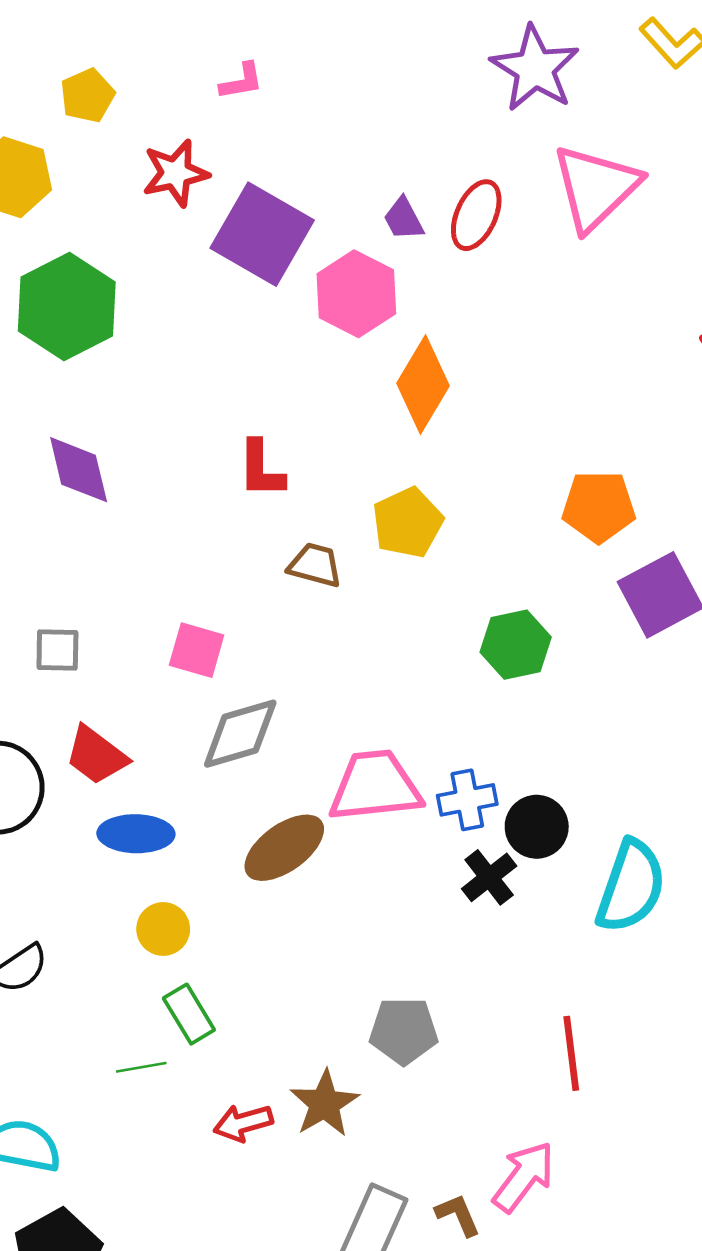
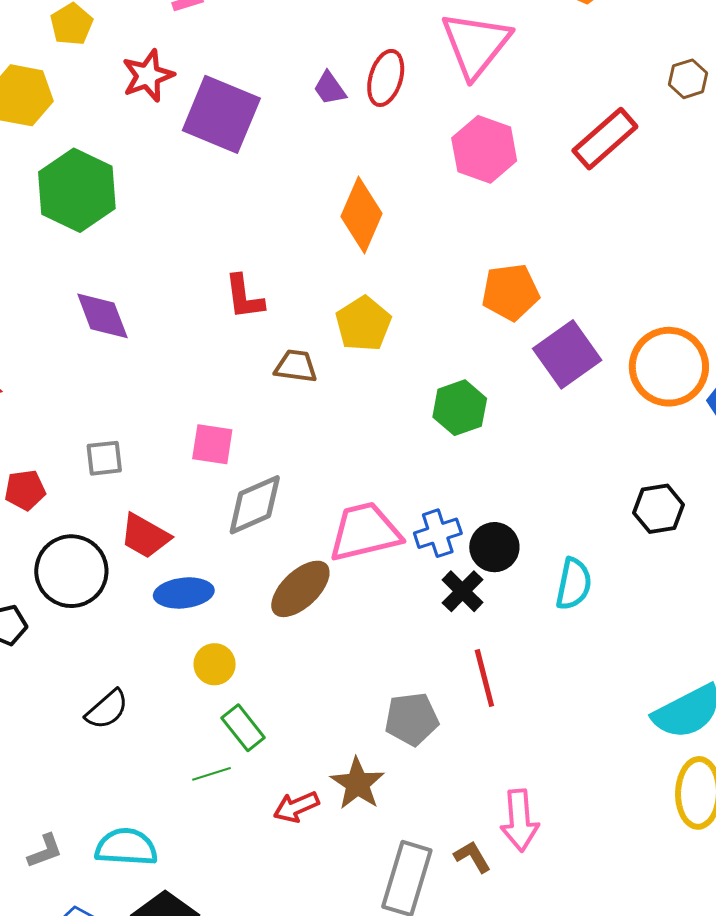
pink hexagon: (356, 294) -> (484, 149), moved
cyan semicircle: (631, 886) -> (574, 584), size x0.7
red line: (571, 1053) -> (484, 678), moved
pink arrow: (524, 1177) -> (520, 820), turned 146

